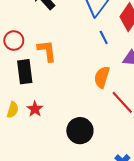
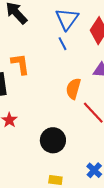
blue line: (104, 37) -> (62, 44), moved

